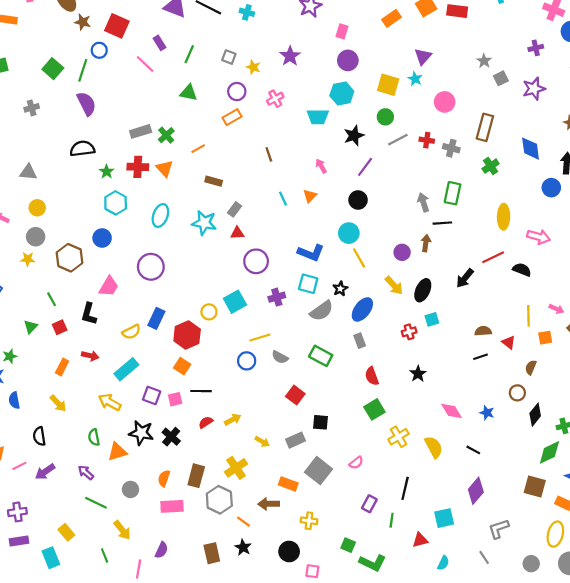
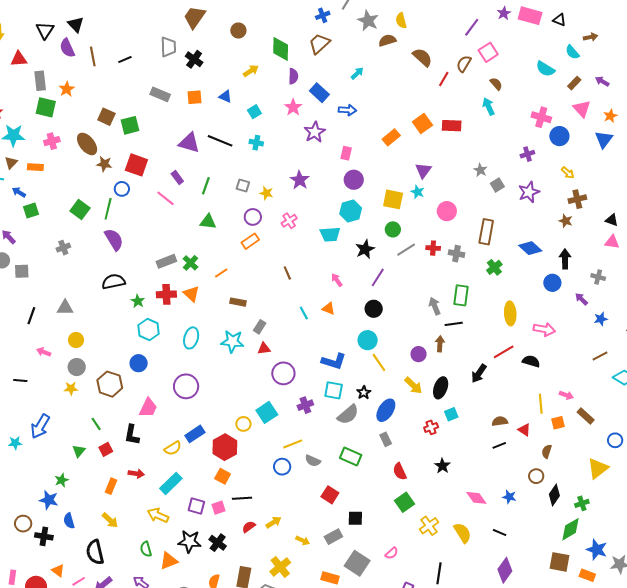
blue diamond: (531, 149) -> (530, 248), turned -35
orange triangle: (310, 196) -> (329, 309), turned -48
blue rectangle: (156, 318) -> (195, 434), turned 36
black semicircle: (39, 436) -> (95, 552), size x1.4

